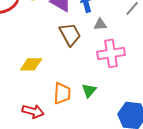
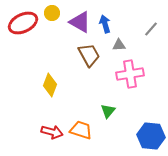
yellow diamond: (31, 64) -> (50, 85), turned -70
orange trapezoid: (62, 93) -> (81, 130), moved, turned -75

